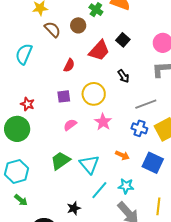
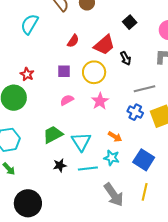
red trapezoid: (99, 51) -> (104, 45), moved
blue square: (153, 163) -> (144, 160), moved
cyan star: (126, 186) -> (112, 158), moved
cyan line: (99, 190) -> (88, 168), turned 36
black star: (74, 208) -> (60, 165), moved

